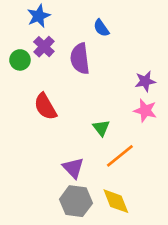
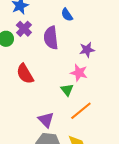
purple star: (145, 81) -> (87, 50), moved
pink star: (145, 111) -> (79, 73), moved

